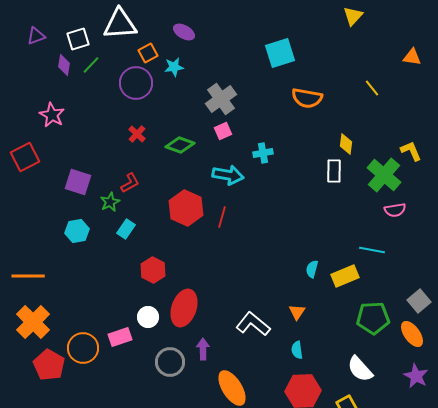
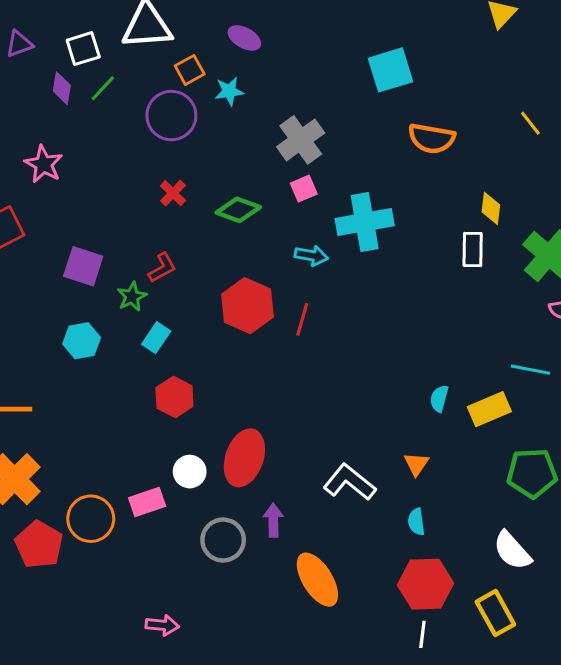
cyan cross: (263, 153) -> (365, 222), size x1.8
cyan arrow: (228, 175) -> (311, 256), size x0.7
red hexagon: (153, 270) -> (174, 397), moved

